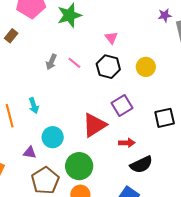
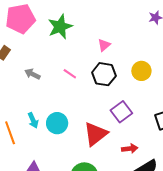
pink triangle: (111, 38) -> (104, 45), turned 32
gray arrow: (51, 62) -> (32, 74), moved, turned 98
cyan circle: (53, 137) -> (57, 123), moved

